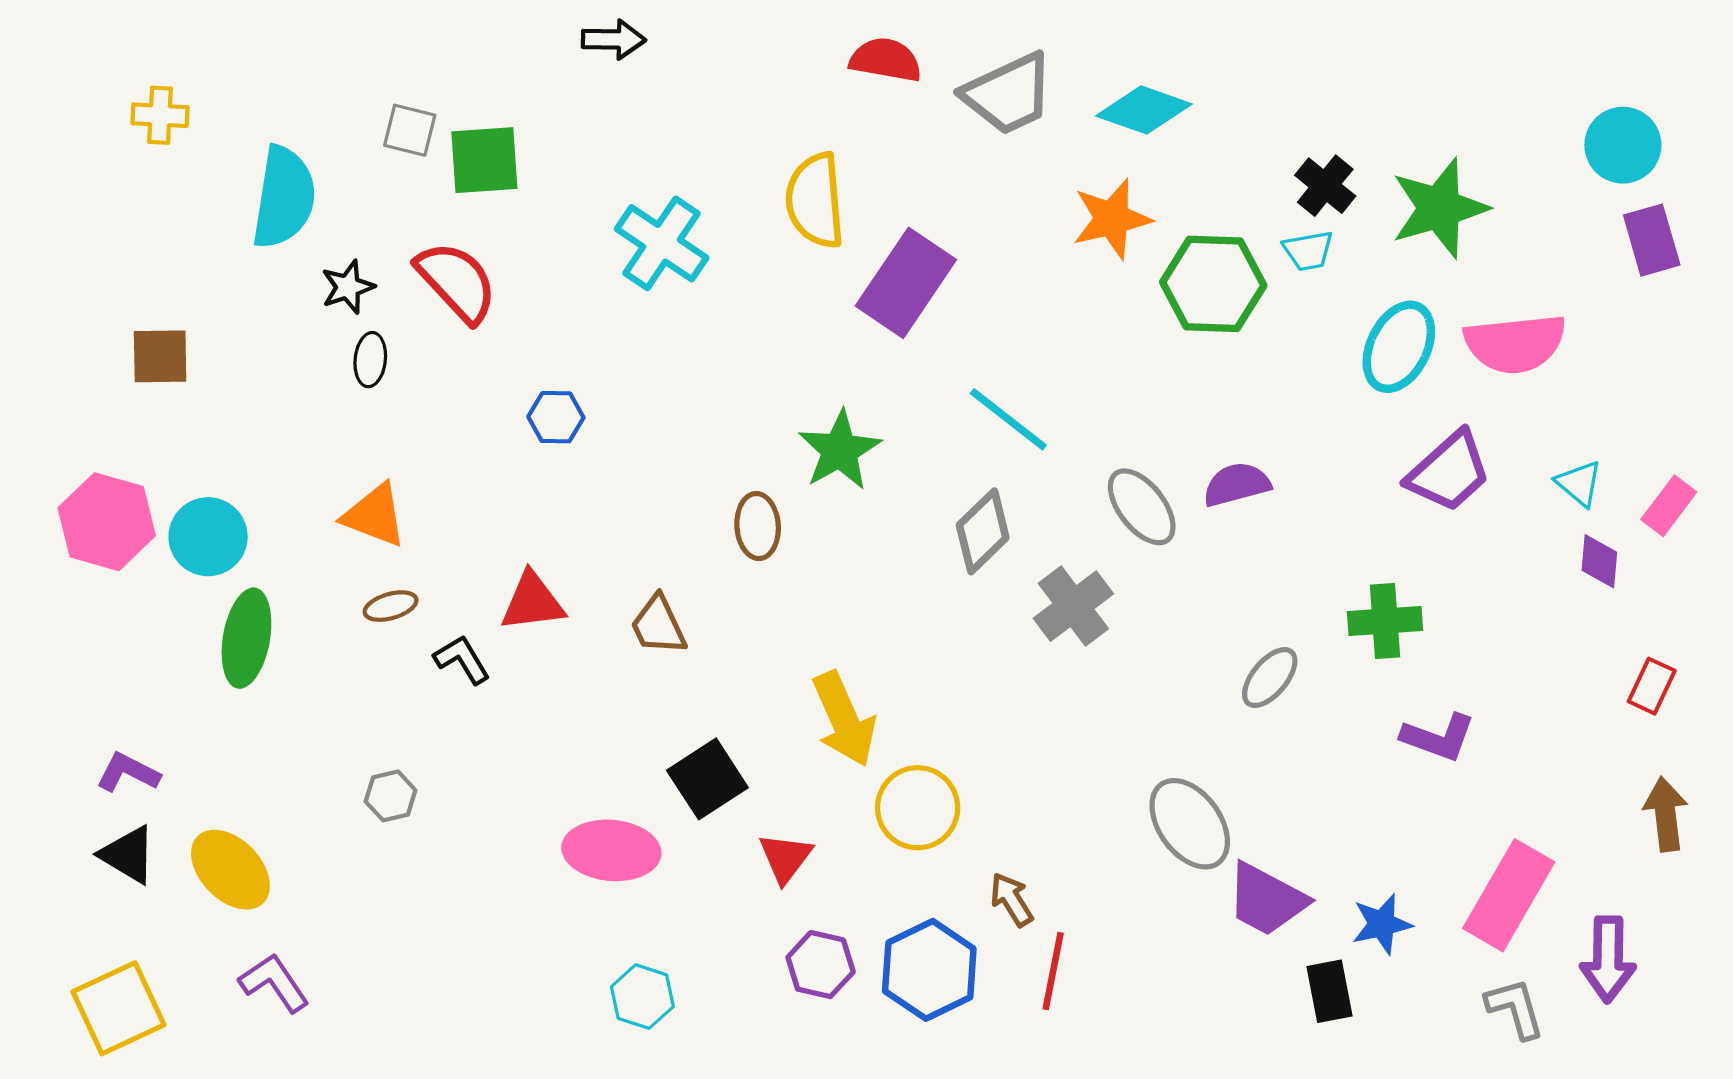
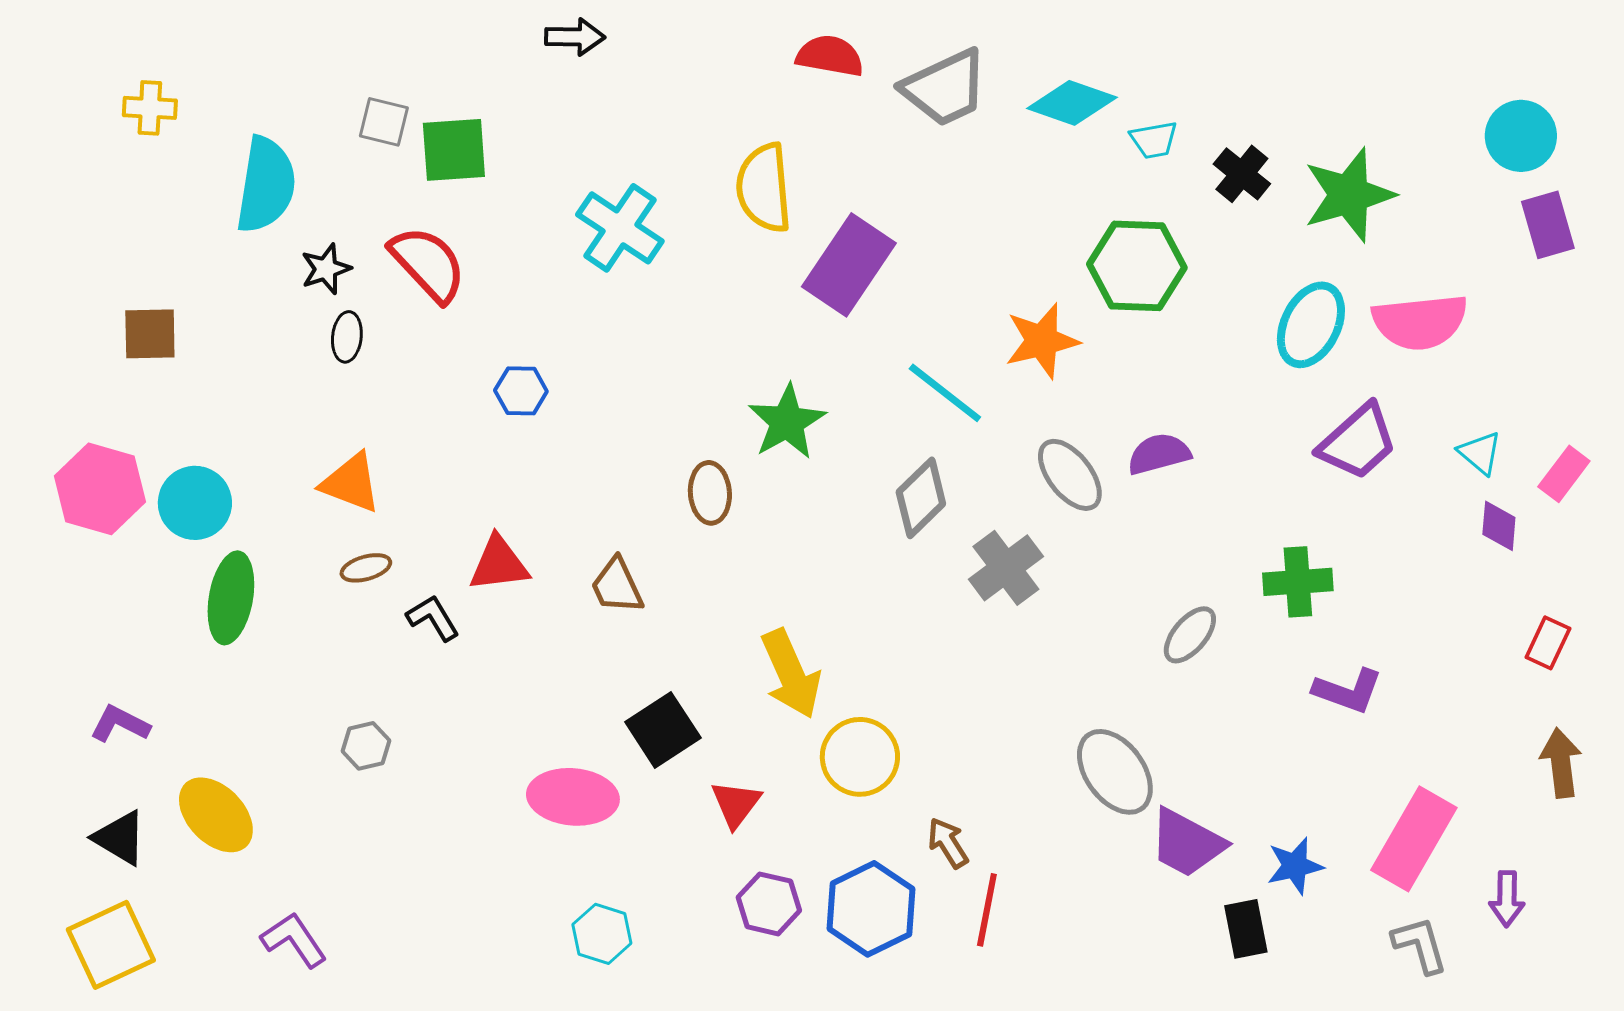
orange star: (1112, 219) -> (1042, 341), moved
cyan trapezoid: (1308, 251) -> (1154, 140), moved
black triangle: (128, 855) -> (120, 838), moved
purple arrow: (1608, 959) -> (1507, 899), size x0.7
purple L-shape: (274, 983) -> (294, 940), moved

